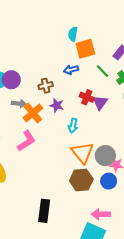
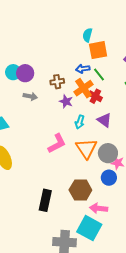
green line: (103, 71) -> (99, 75), moved
purple triangle: (100, 103) -> (104, 120), moved, turned -35
orange cross: (33, 113) -> (83, 88), moved
pink L-shape: (26, 141) -> (57, 143), moved
brown hexagon: (81, 180) -> (80, 190), moved

